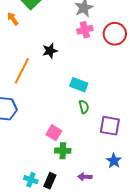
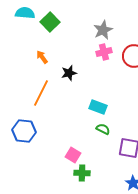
orange arrow: (13, 19) -> (42, 57), moved
green semicircle: (84, 107) -> (103, 129), turned -48

